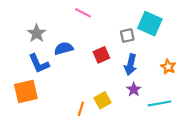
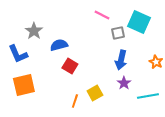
pink line: (83, 13) -> (102, 15), moved
red square: (101, 55) -> (70, 66), moved, turned -35
blue L-shape: (39, 64) -> (18, 54), moved

